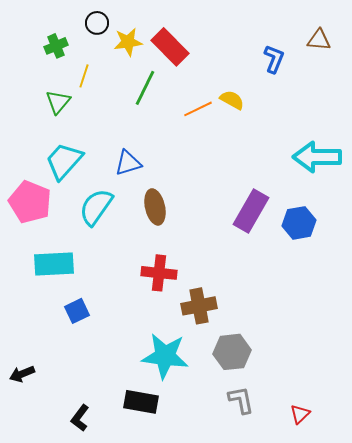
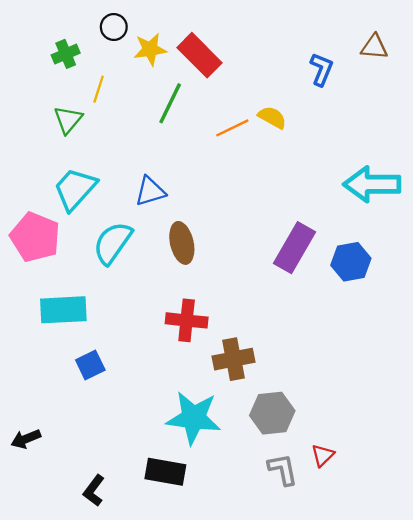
red triangle: (300, 414) -> (323, 455), moved

